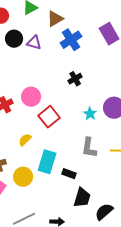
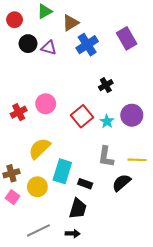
black cross: (75, 79) -> (106, 85), moved
red square: (49, 117) -> (82, 116), moved
yellow semicircle: (25, 140) -> (39, 148), size x1.6
black trapezoid: (82, 198) -> (78, 209), moved
black semicircle: (104, 212) -> (121, 183), moved

